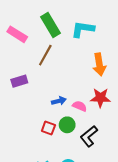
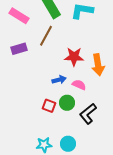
orange arrow: (99, 64) -> (98, 65), moved
purple rectangle: (19, 81) -> (19, 49), moved
red star: (100, 98) -> (74, 57), moved

